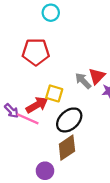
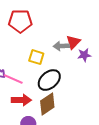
gray arrow: (83, 81) -> (61, 46), turned -49
red arrow: (37, 105) -> (21, 100), moved, turned 30

